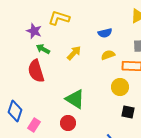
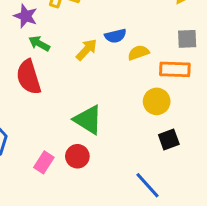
blue semicircle: (105, 33) -> (115, 36), moved
black square: (128, 112) -> (169, 140), turned -32
pink rectangle: (34, 125) -> (44, 162), moved

